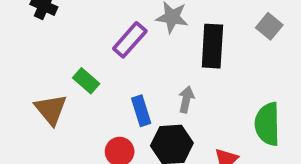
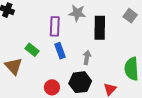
purple rectangle: (130, 40) -> (55, 26), turned -36
blue rectangle: (141, 111) -> (60, 51), moved

